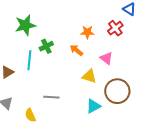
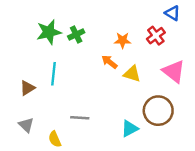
green cross: (46, 46) -> (76, 34), moved
pink triangle: (106, 58) -> (174, 71), moved, size x1.5
yellow triangle: (89, 76) -> (132, 74), moved

